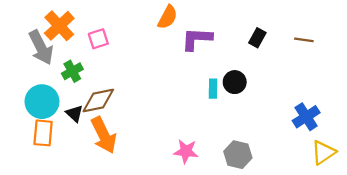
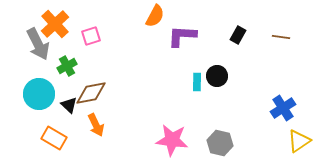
orange rectangle: (43, 133) -> (54, 138), moved, turned -65
orange arrow: (104, 135) -> (96, 125), size x0.7
pink star: (186, 151) -> (172, 140), size x1.4

